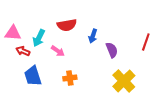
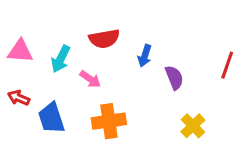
red arrow: (23, 51) -> (19, 98), moved
orange cross: (70, 78) -> (109, 121), size x1.5
yellow cross: (124, 81) -> (193, 126), size x0.7

